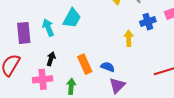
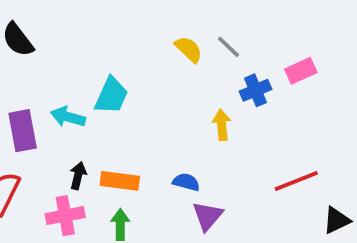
cyan arrow: (48, 28) -> (68, 117), turned -48
orange rectangle: (85, 64) -> (120, 181), moved, turned -54

